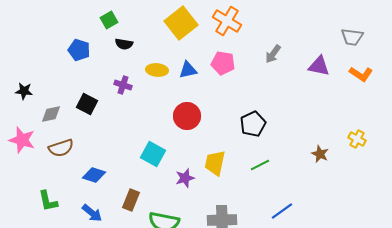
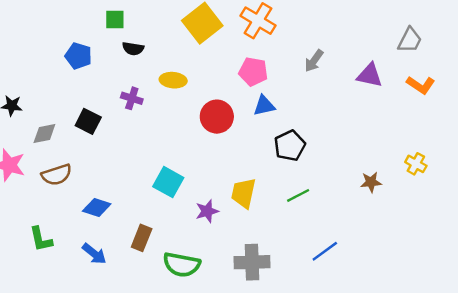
green square: (109, 20) -> (115, 19), turned 30
gray trapezoid: (352, 37) -> (410, 40), turned -70
blue triangle: (188, 70) -> (264, 106), moved
red circle: (187, 116) -> (217, 117), moved
brown star: (320, 154) -> (371, 182), turned -30

